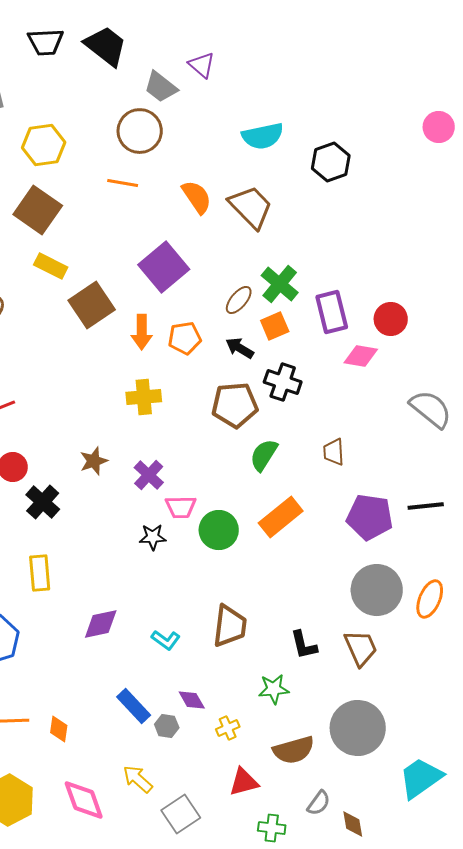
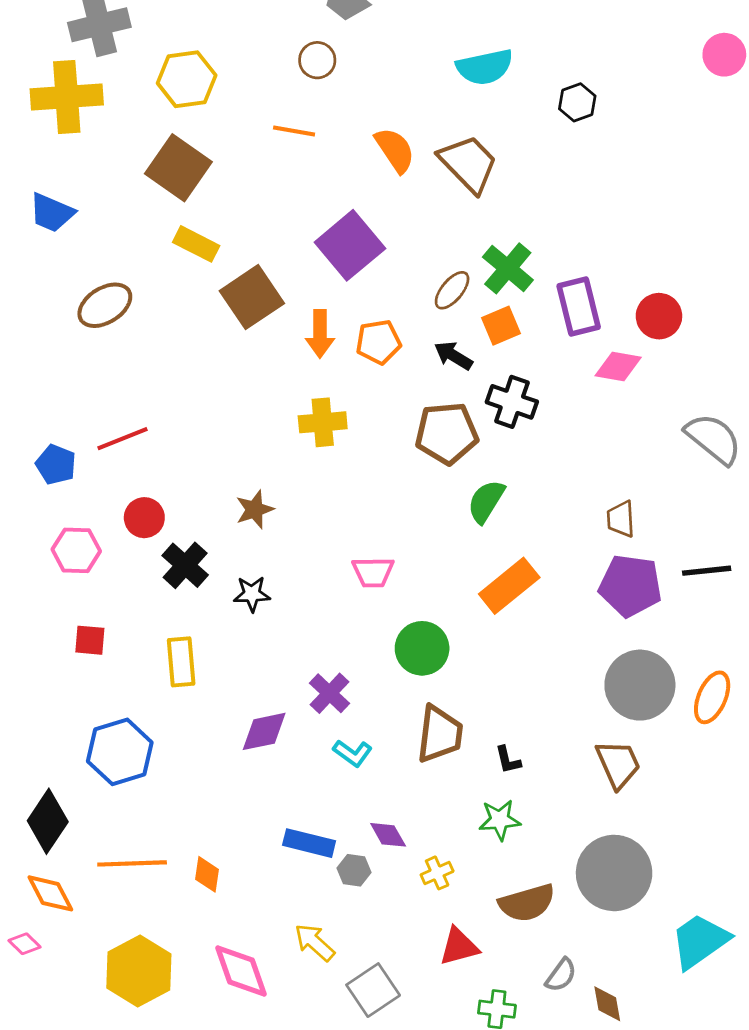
brown circle: (140, 131) -> (317, 60), size x0.6
black hexagon: (331, 162) -> (577, 102), size x0.7
brown trapezoid: (334, 452) -> (621, 519), moved
purple cross: (149, 475) -> (329, 693), moved
green circle: (219, 530) -> (422, 648), moved
black star: (153, 537) -> (252, 594), moved
black L-shape: (304, 645) -> (508, 760), moved, size x0.7
blue rectangle: (134, 706) -> (309, 843), turned -33

